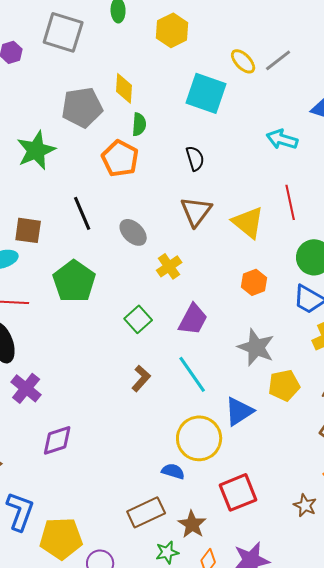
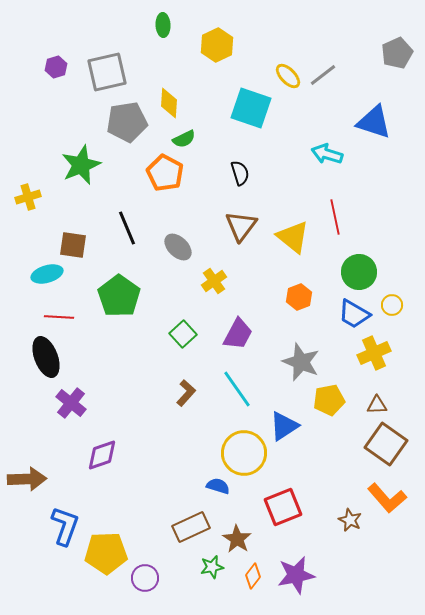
gray square: (63, 32) -> (107, 72), moved, turned -30
green semicircle: (139, 124) -> (184, 139), turned 60

